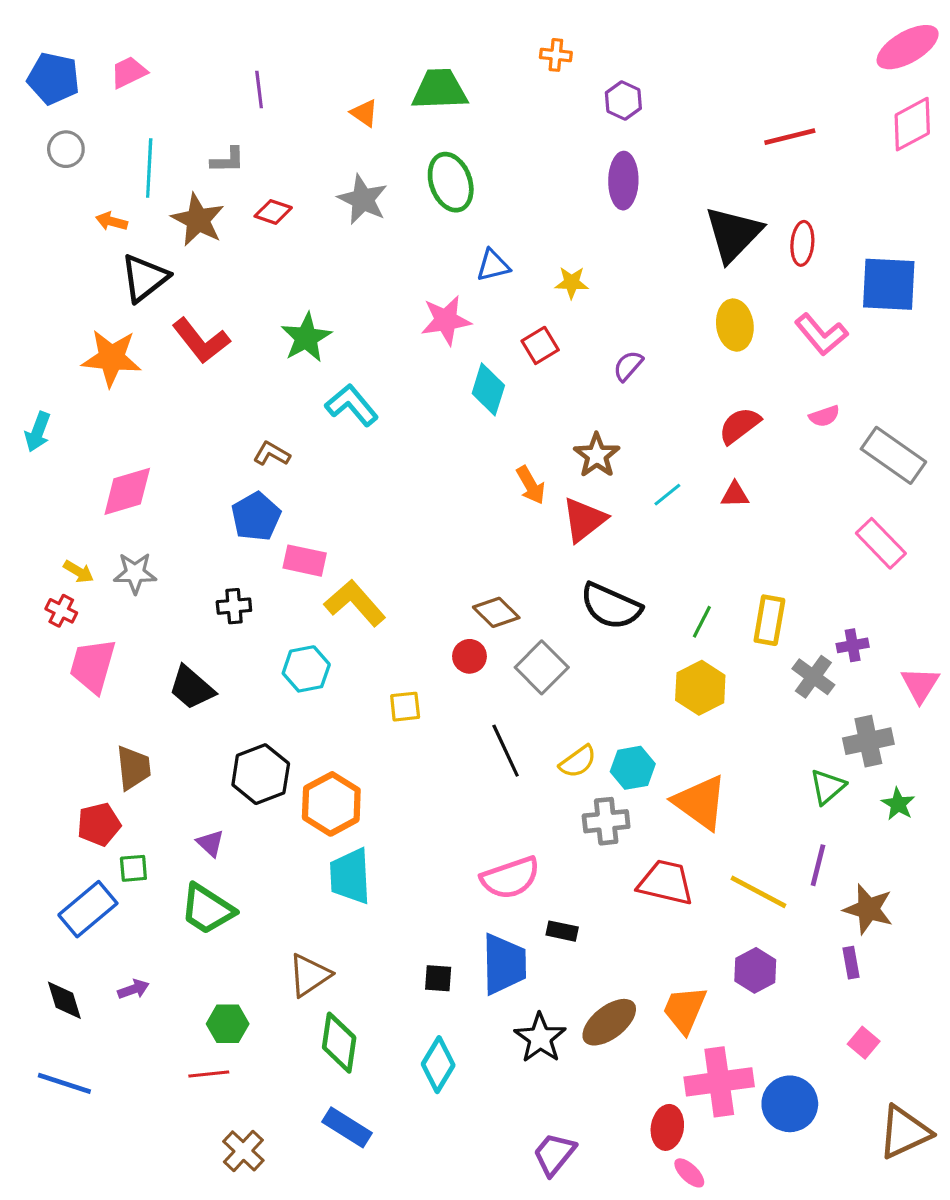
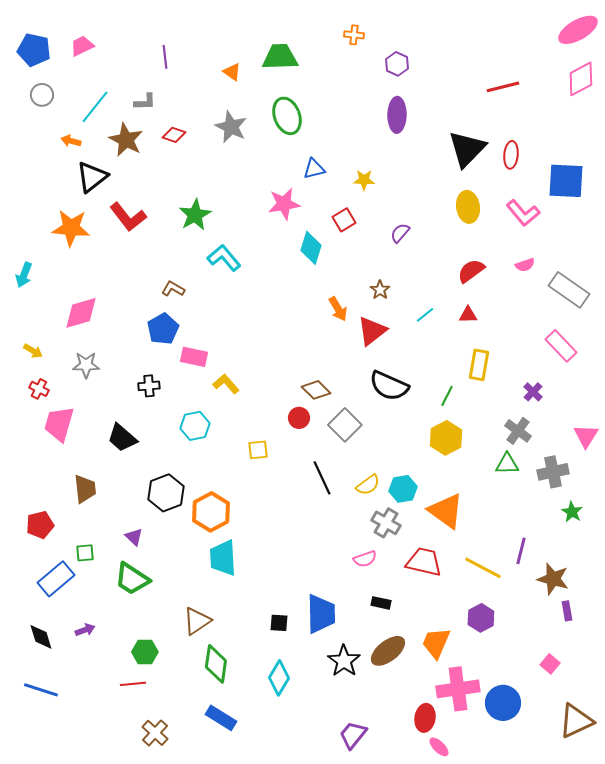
cyan line: (149, 168) -> (95, 107), turned 36
brown star: (597, 455) -> (380, 290), size x0.7
yellow arrow: (79, 572) -> (33, 351), moved
yellow L-shape: (355, 603) -> (226, 384), size x0.7
yellow rectangle: (769, 620) -> (479, 365), moved
purple cross: (853, 645) -> (533, 392), moved, turned -36
green triangle: (827, 787) -> (507, 464), moved, turned 40
gray cross: (606, 821) -> (386, 523), turned 36
red pentagon: (99, 824) -> (40, 525), moved
pink semicircle: (510, 878) -> (365, 559), moved, size x0.6
black rectangle: (562, 931) -> (381, 603), moved
purple rectangle: (851, 963) -> (567, 611), moved

